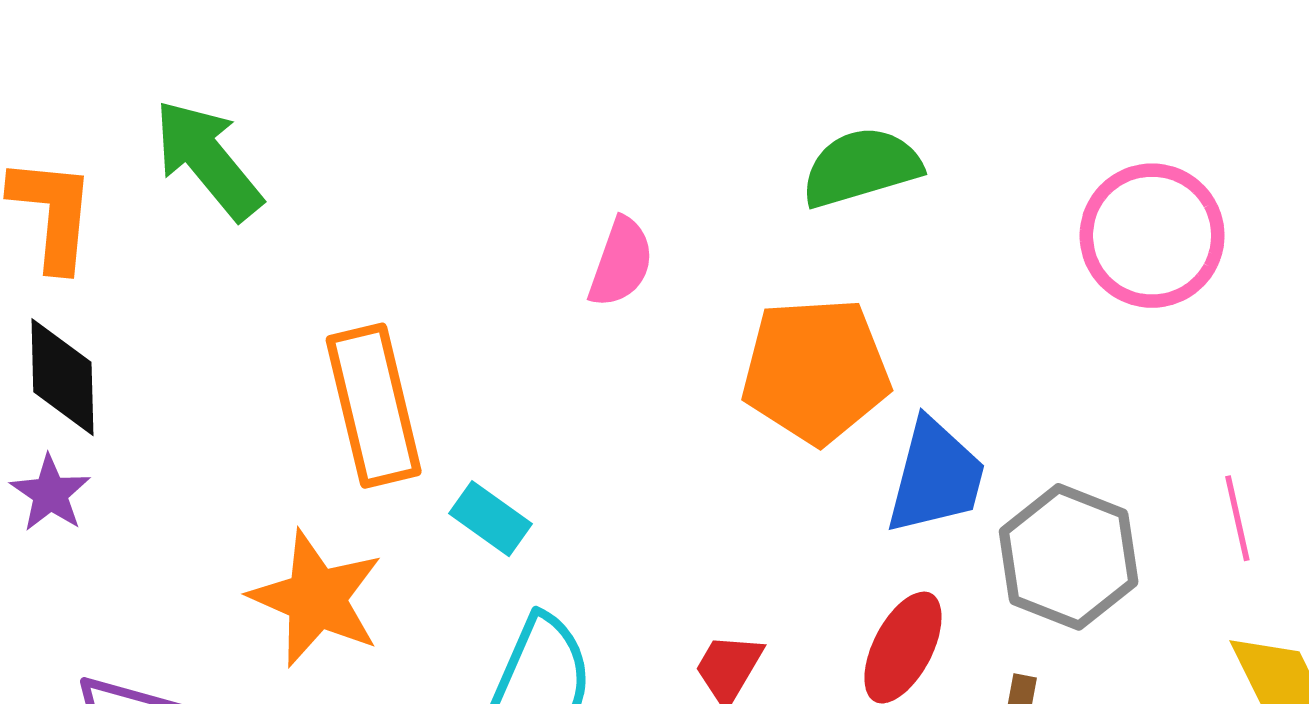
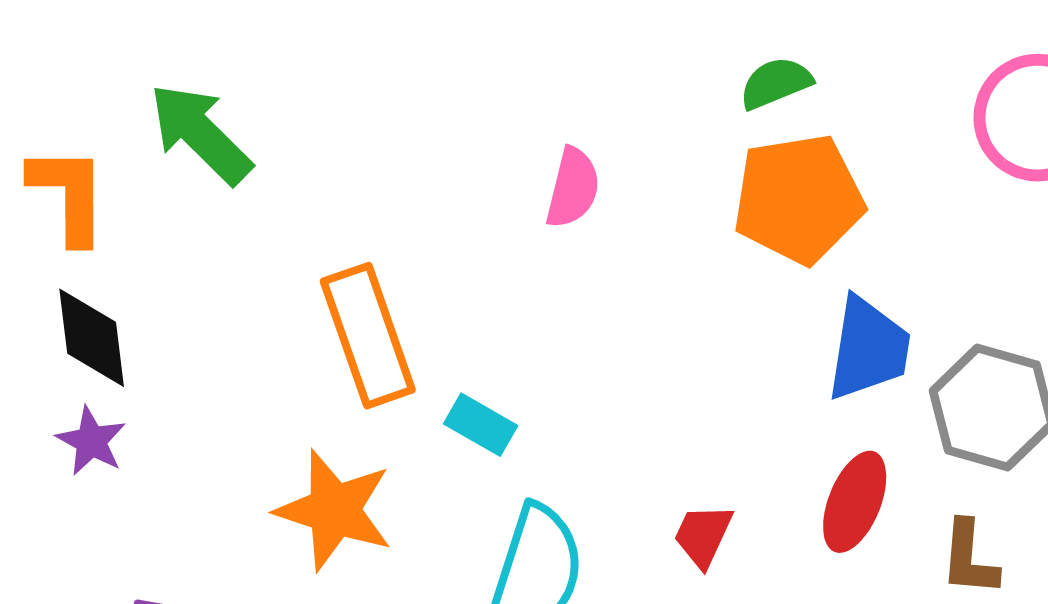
green semicircle: (861, 167) -> (776, 83), size x0.7
orange pentagon: (816, 371) -> (799, 199), moved

